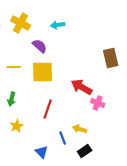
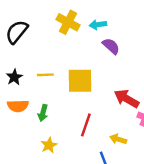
yellow cross: (21, 23) -> (68, 22), moved
purple semicircle: (40, 46) -> (111, 46), moved
yellow arrow: (80, 129) -> (118, 139), moved

